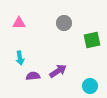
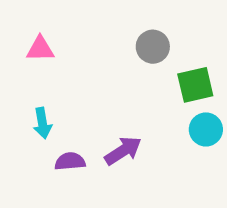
gray circle: (64, 23) -> (153, 47), moved
cyan circle: (90, 86) -> (206, 129), moved

